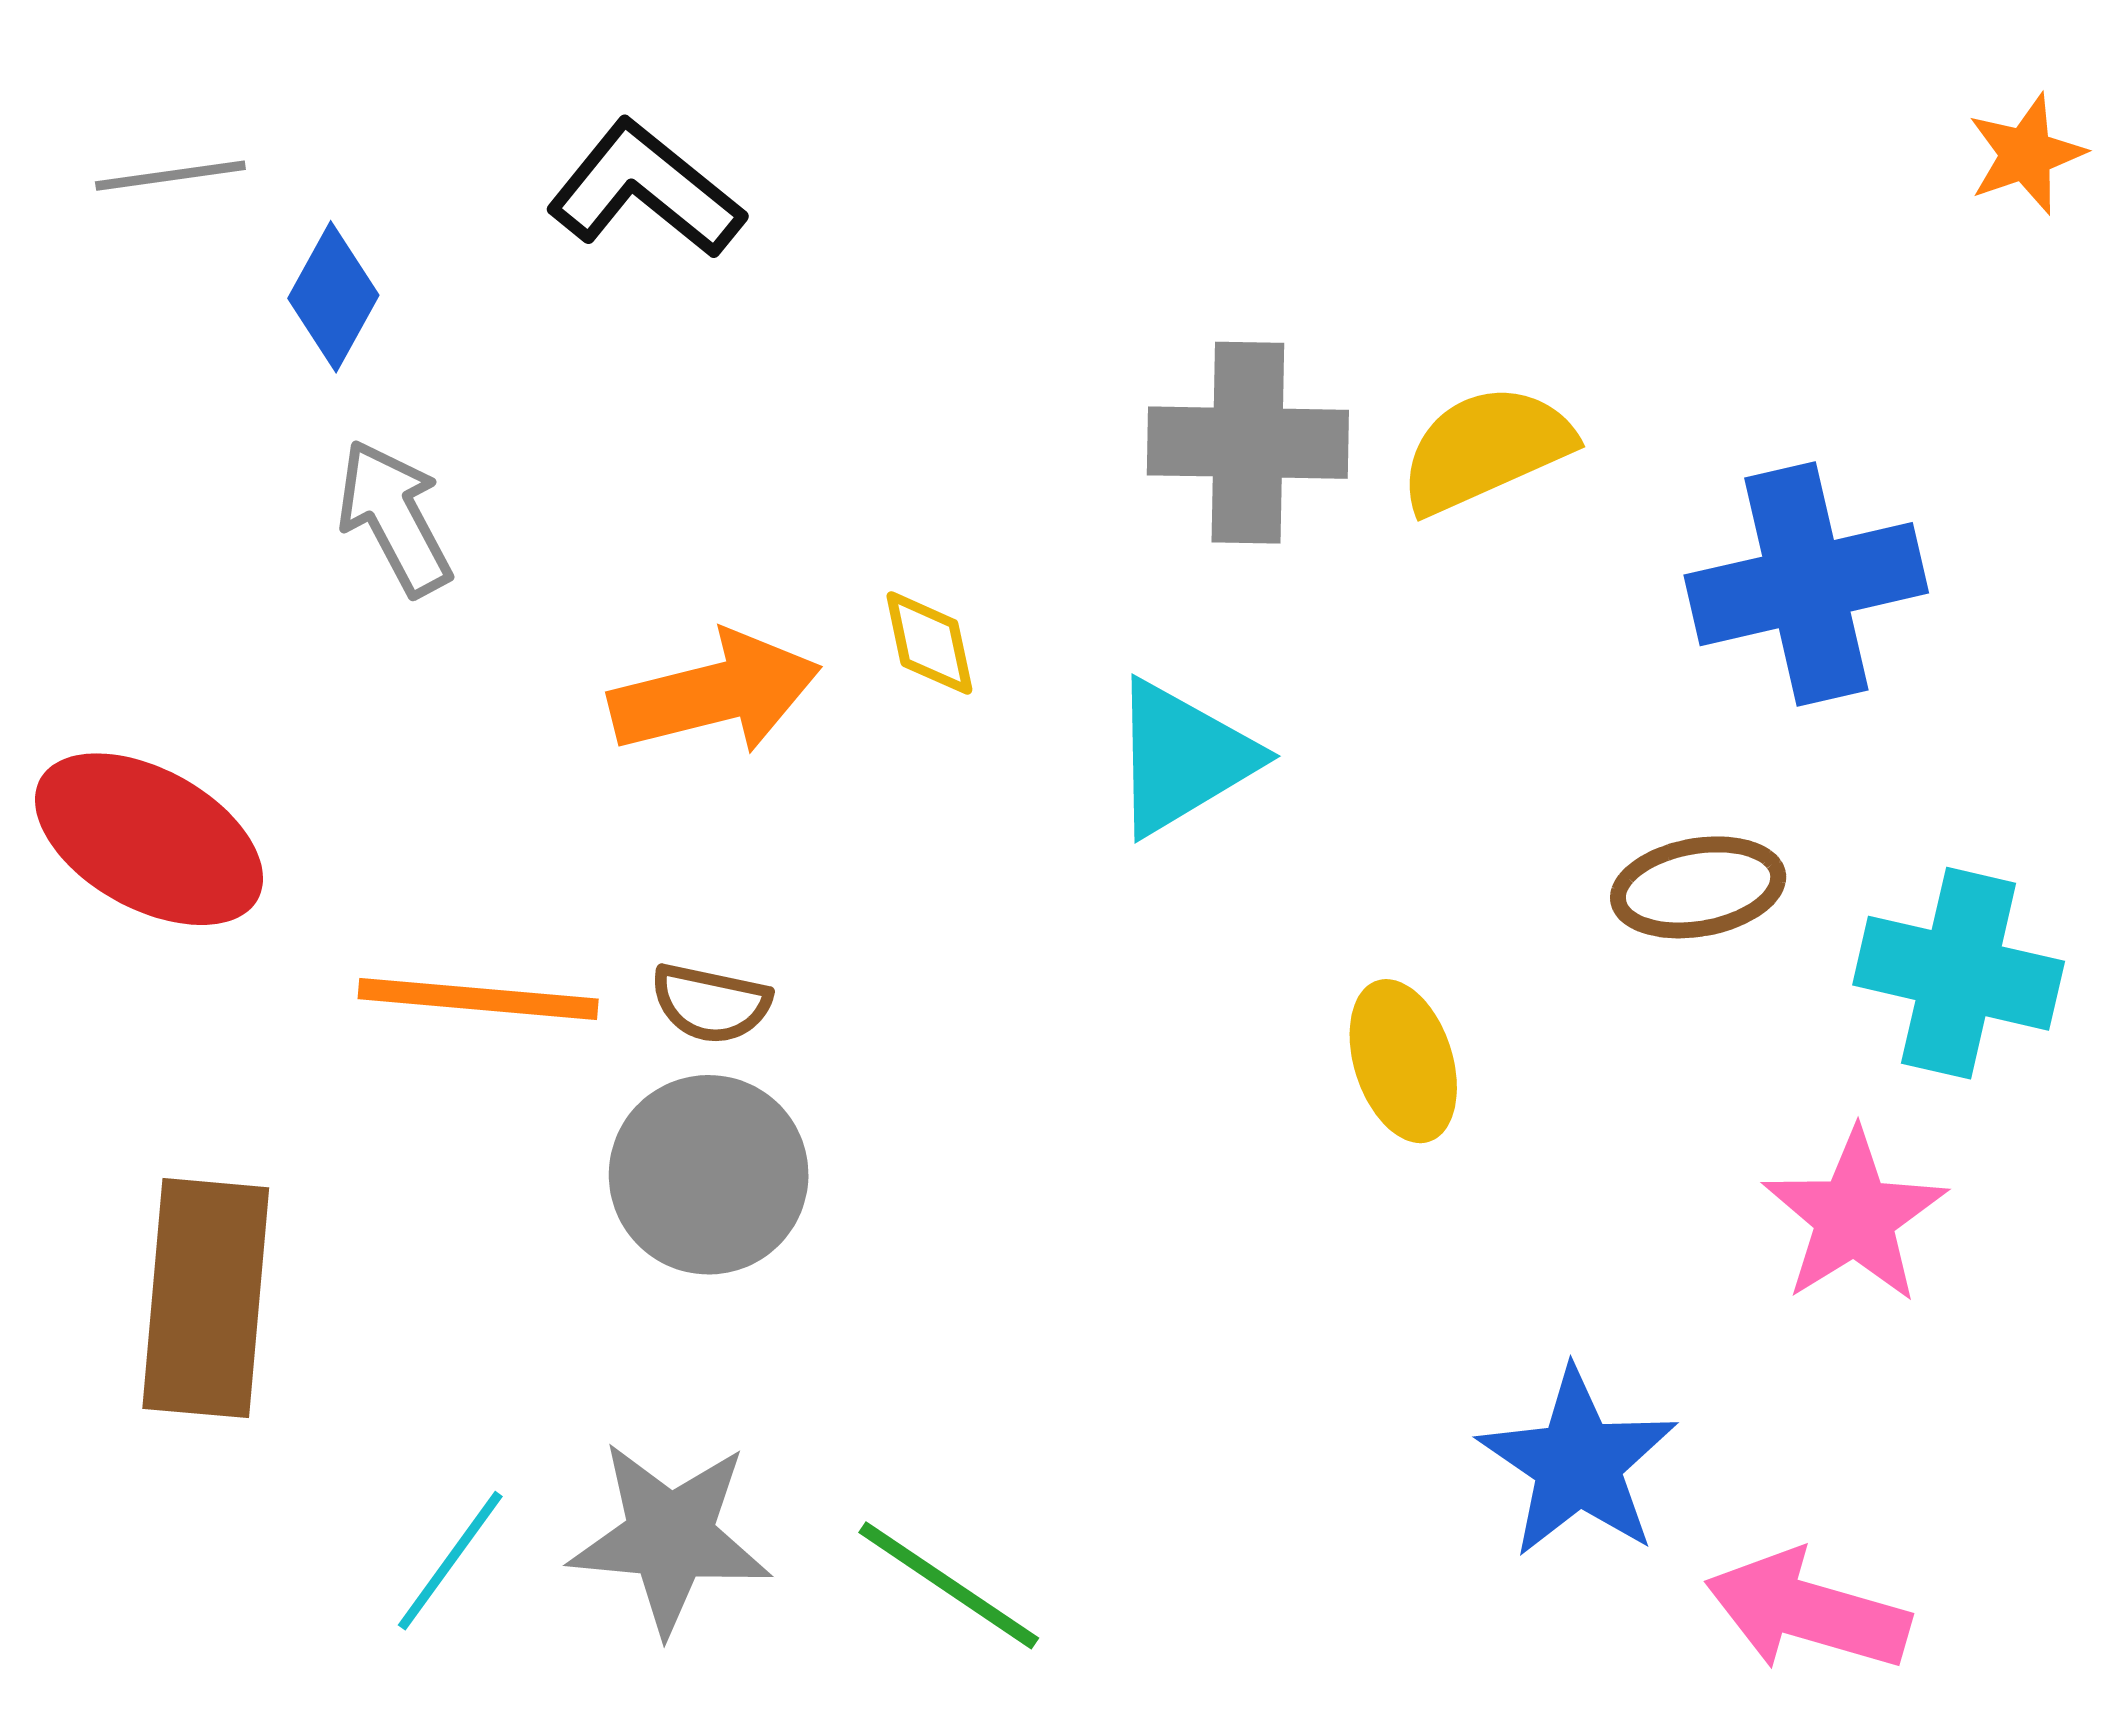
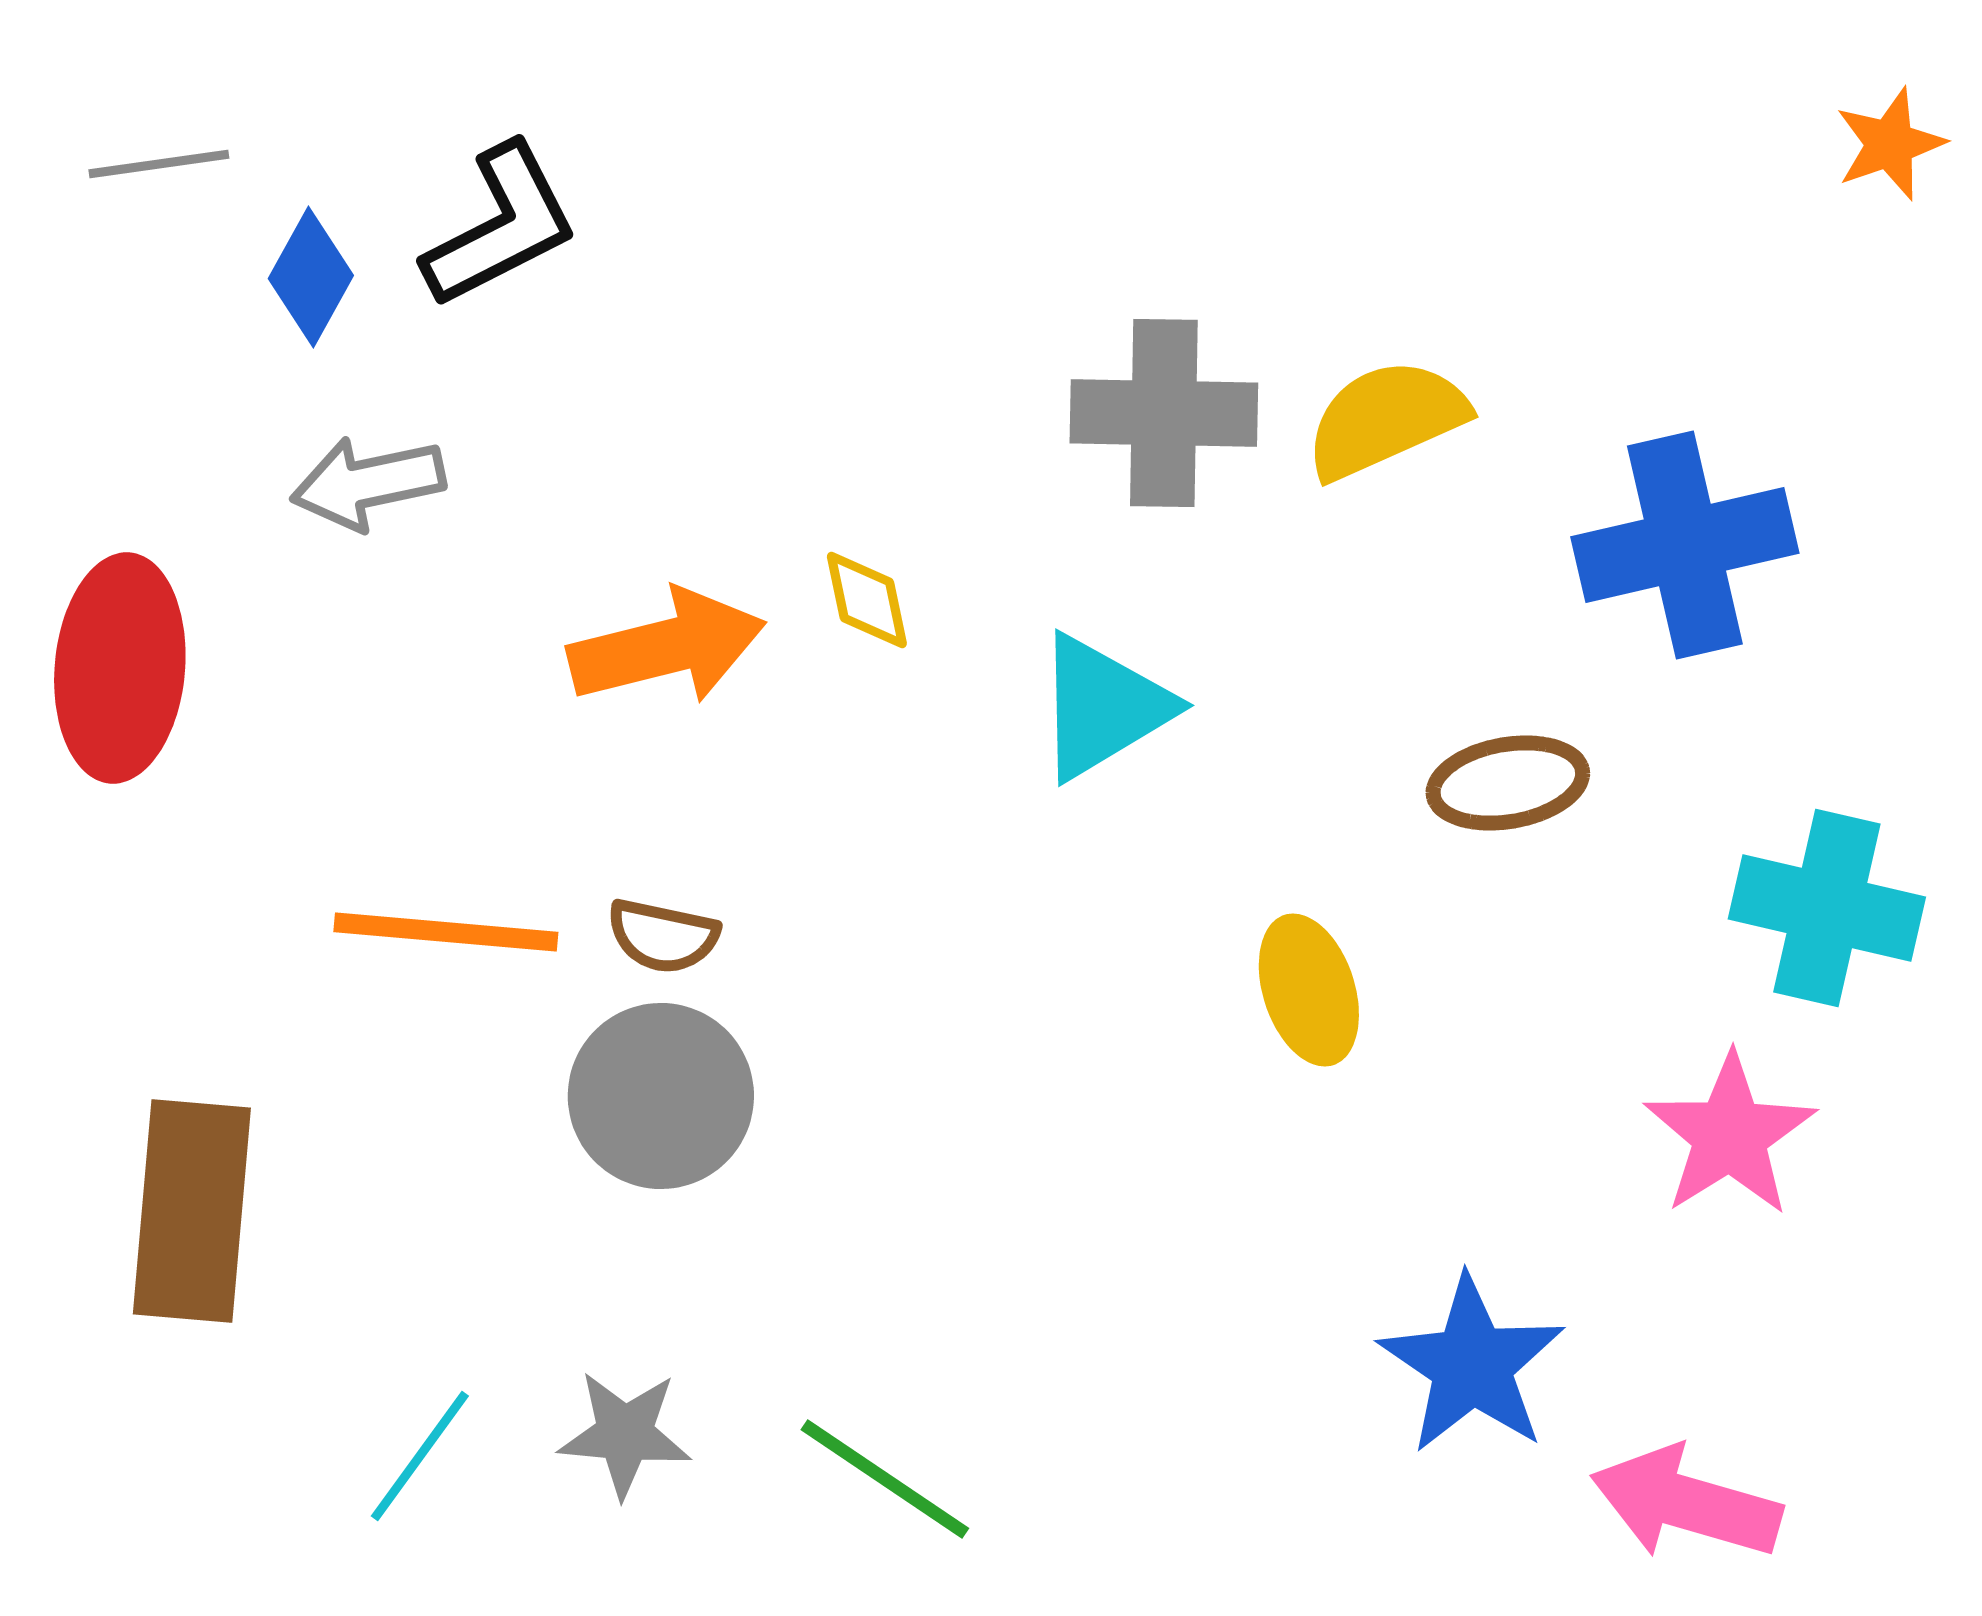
black L-shape: (645, 190) -> (501, 226), moved, turned 114
gray arrow: (394, 518) -> (368, 483), turned -74
red ellipse: (149, 839) -> (120, 668), moved, turned 66
brown ellipse: (1698, 887) -> (1508, 783), moved
gray star: (670, 1537) -> (625, 1434), size x0.7

